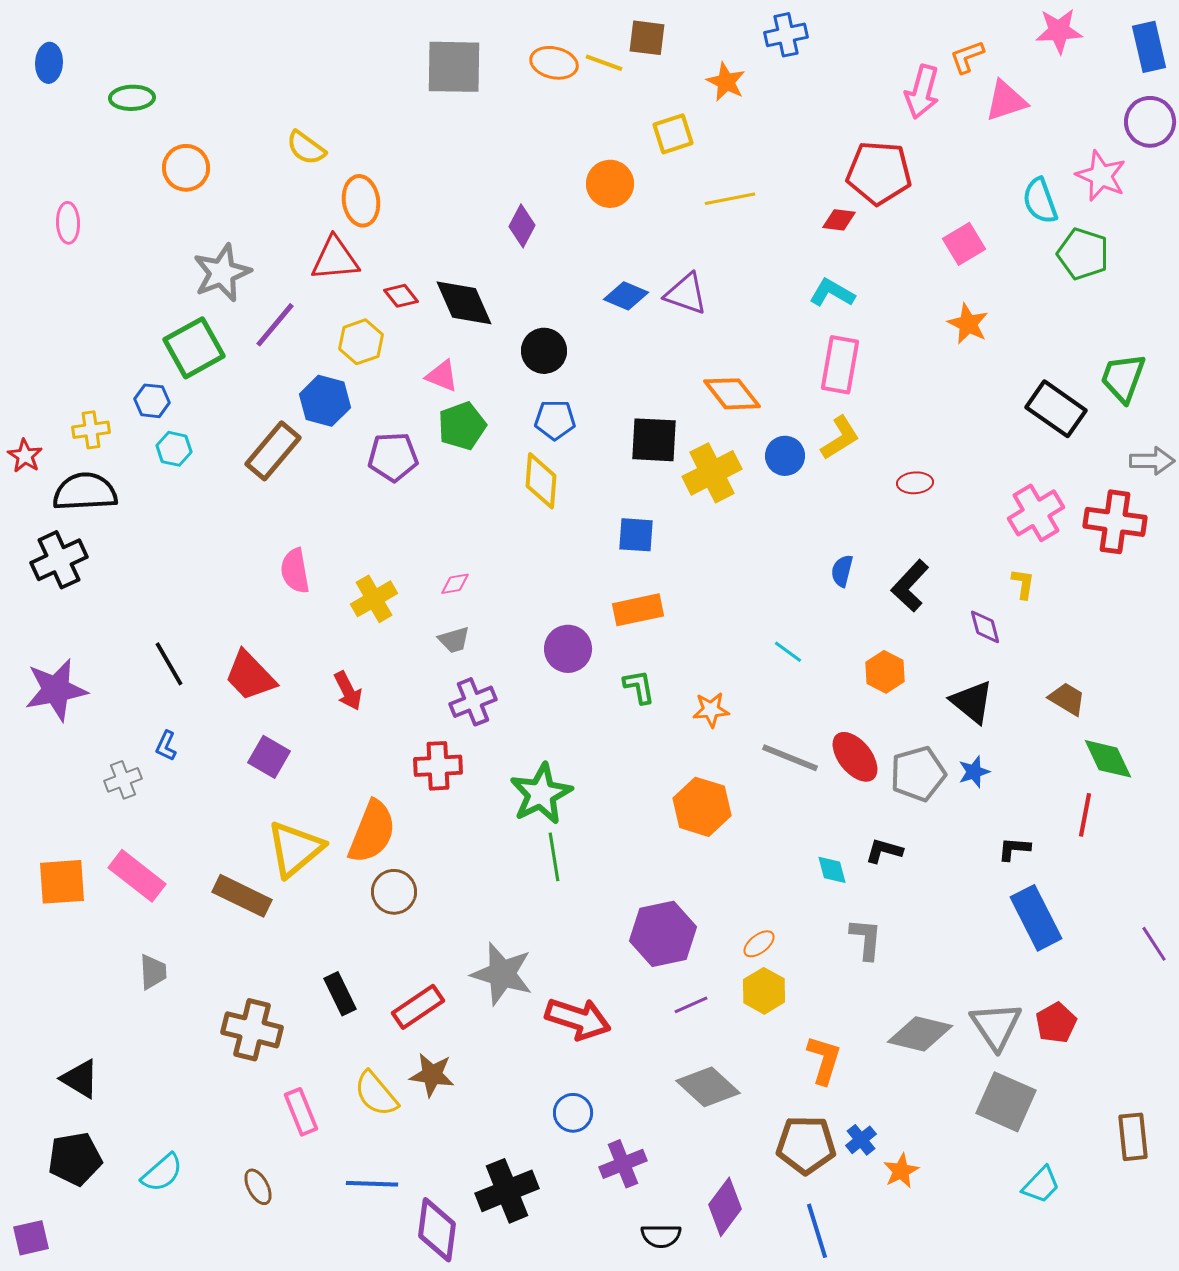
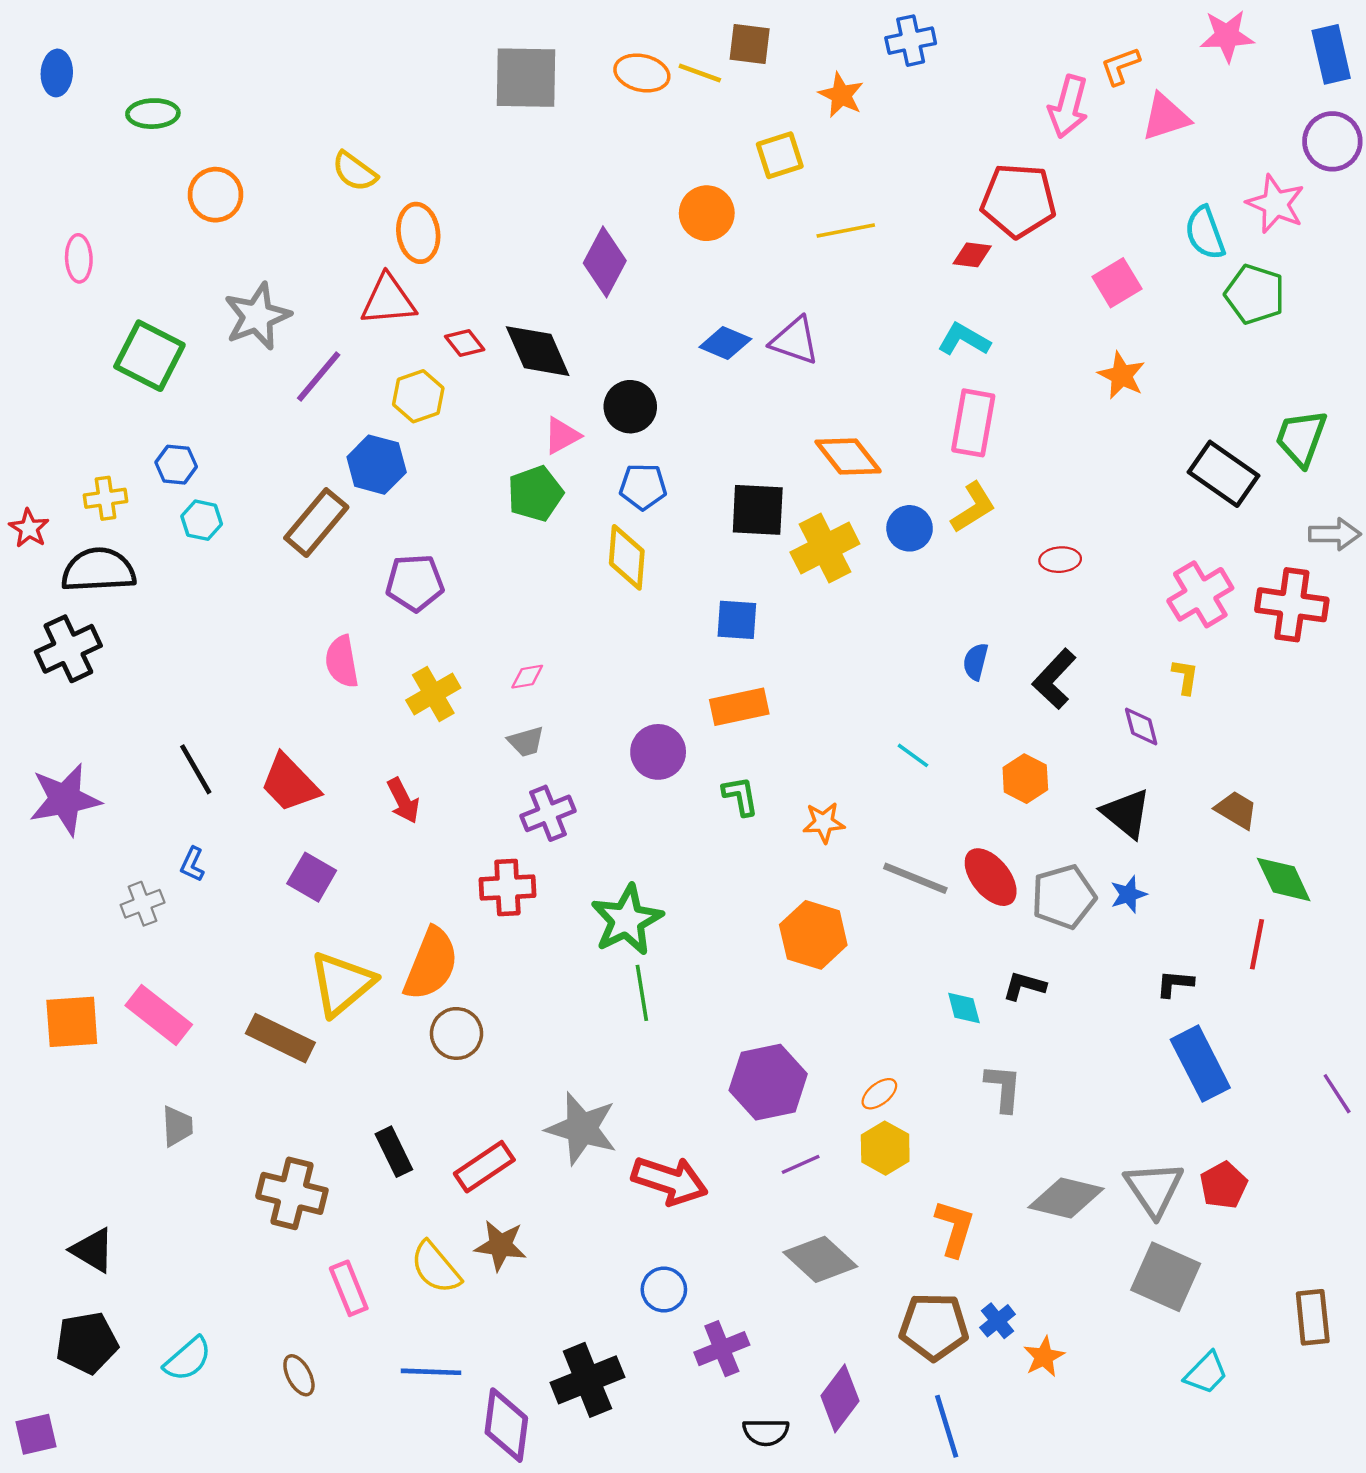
purple diamond: (522, 226) -> (605, 262), size x1.4
green square: (194, 348) -> (149, 356), moved, turned -34
pink triangle: (442, 376) -> (562, 436), moved, turned -51
purple pentagon: (393, 457) -> (415, 583), moved

